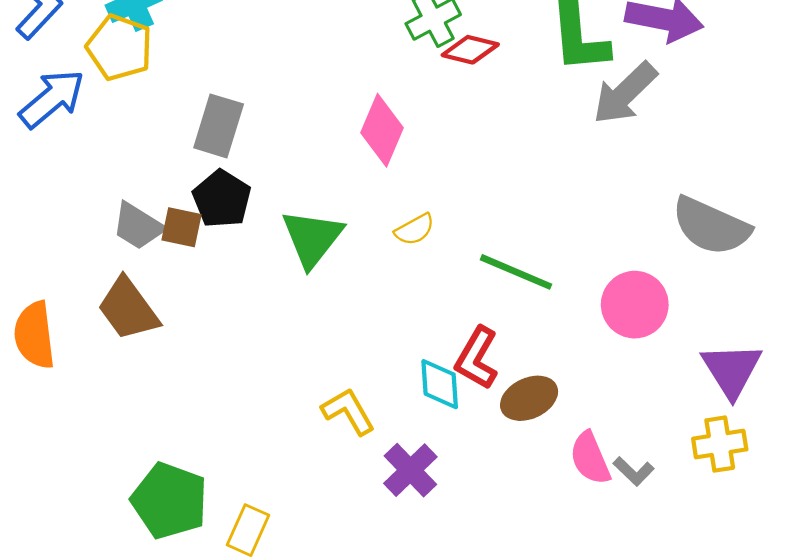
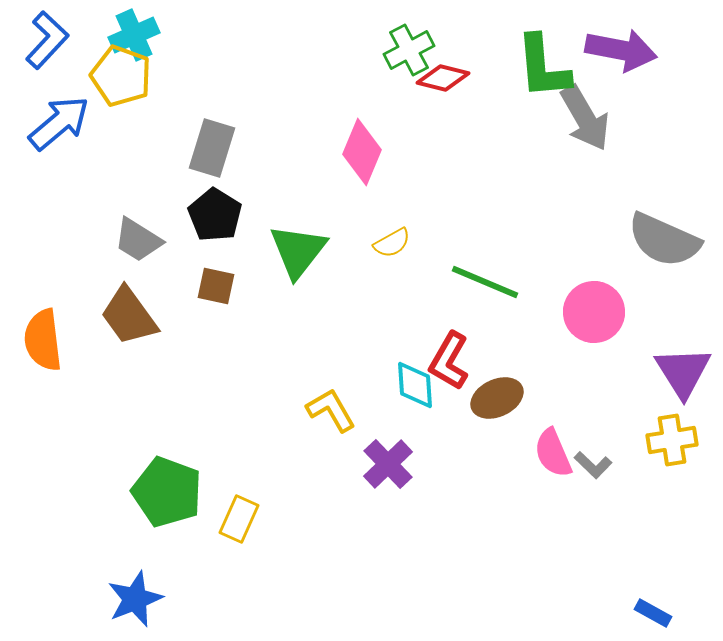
gray arrow: (625, 93) -> (585, 118), turned -76
brown square: (182, 227) -> (216, 286), moved

